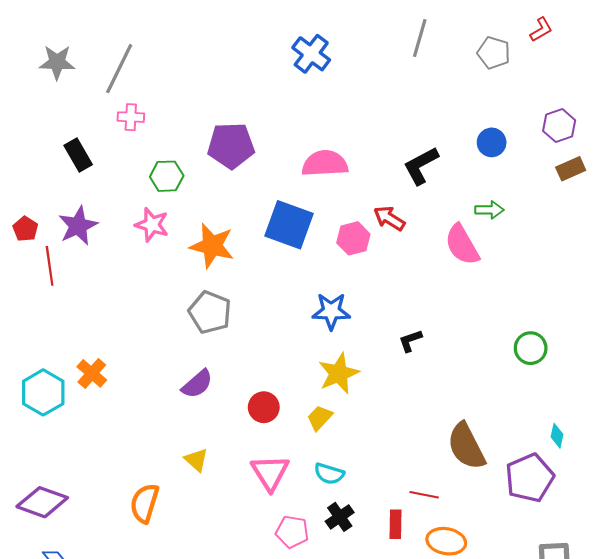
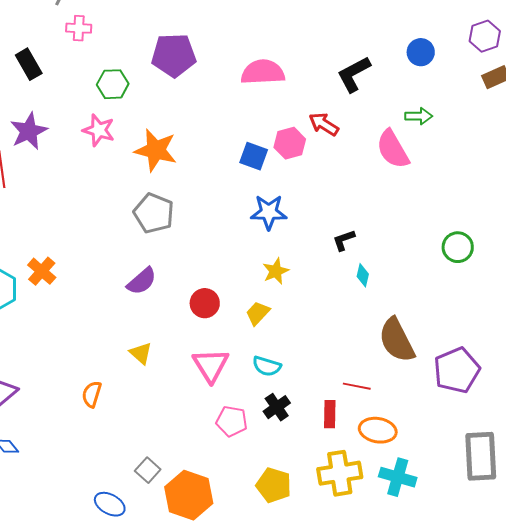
blue square: (289, 225) -> (254, 156), moved, size x0.6
yellow star: (339, 373) -> (276, 271), size x0.7
cyan diamond: (557, 436) -> (363, 275), moved
orange semicircle: (145, 503) -> (92, 394), size x0.7

